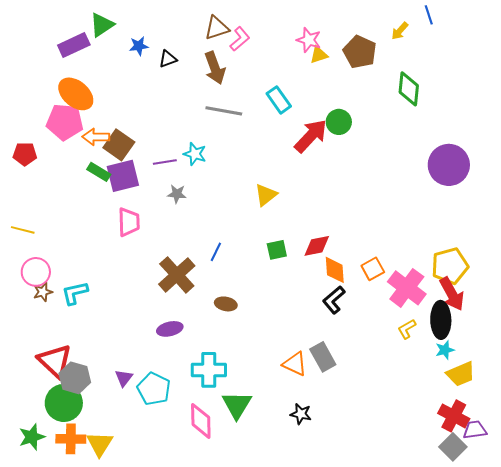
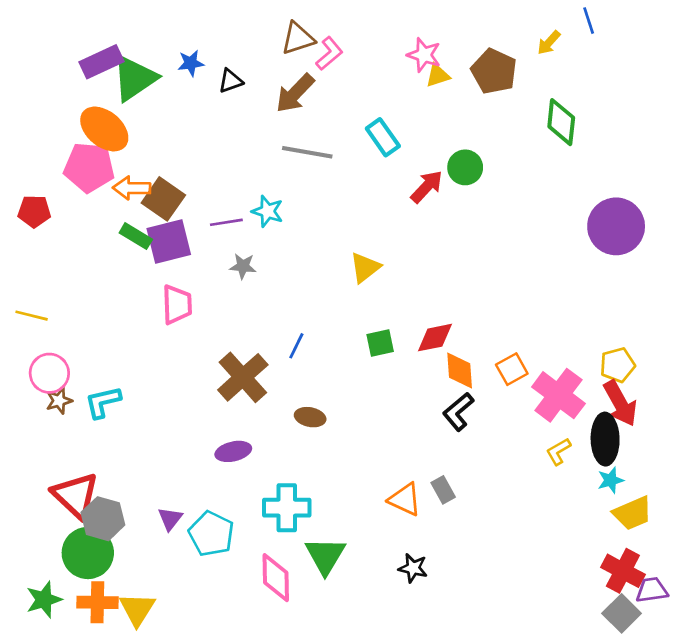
green triangle: (102, 25) -> (134, 78), moved, size x1.4
brown arrow: (215, 68) -> (295, 93), turned 64
red arrow: (311, 136) -> (427, 187), size x0.7
yellow pentagon: (450, 266) -> (617, 365), size x0.7
gray rectangle: (323, 357) -> (443, 490), size x0.7

